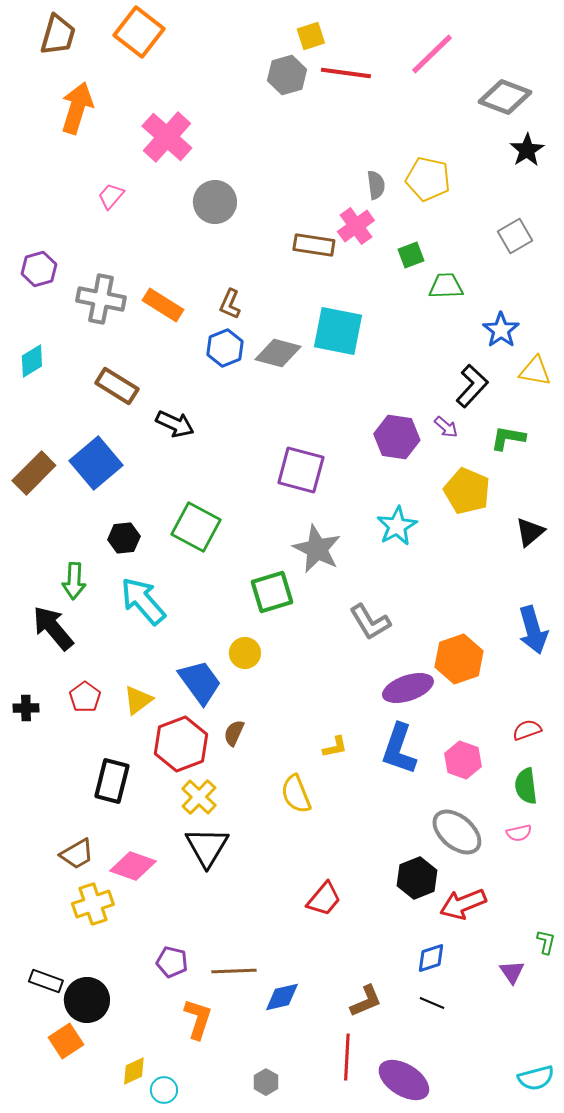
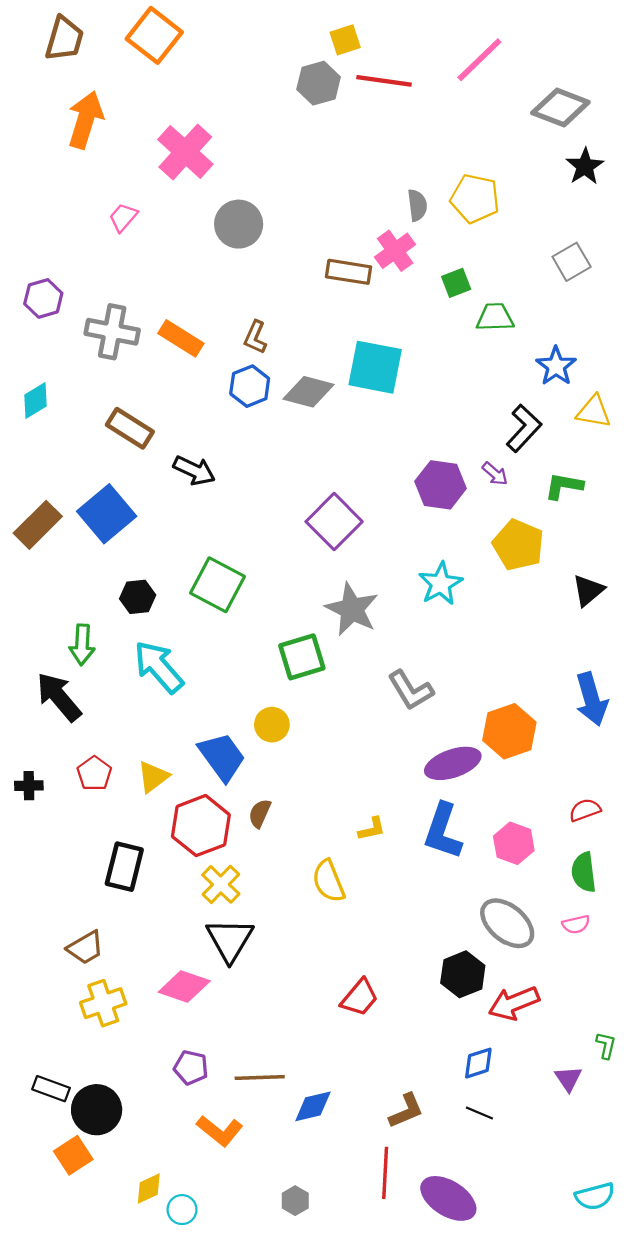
purple square: (301, 470) -> (334, 522), turned 30
pink diamond: (133, 866) -> (184, 987), moved
orange L-shape: (198, 1019) -> (220, 1131), turned 111

